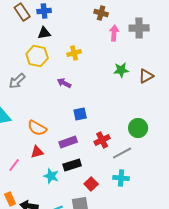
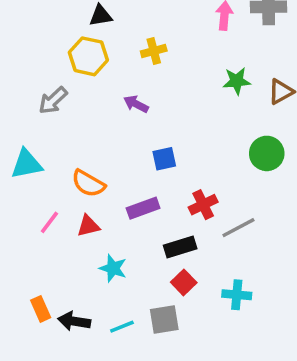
green circle: (138, 128) -> (267, 153), moved
pink line: (14, 165) -> (49, 222), moved
black rectangle: (72, 165) -> (180, 247), moved
cyan cross: (121, 178) -> (237, 295), moved

